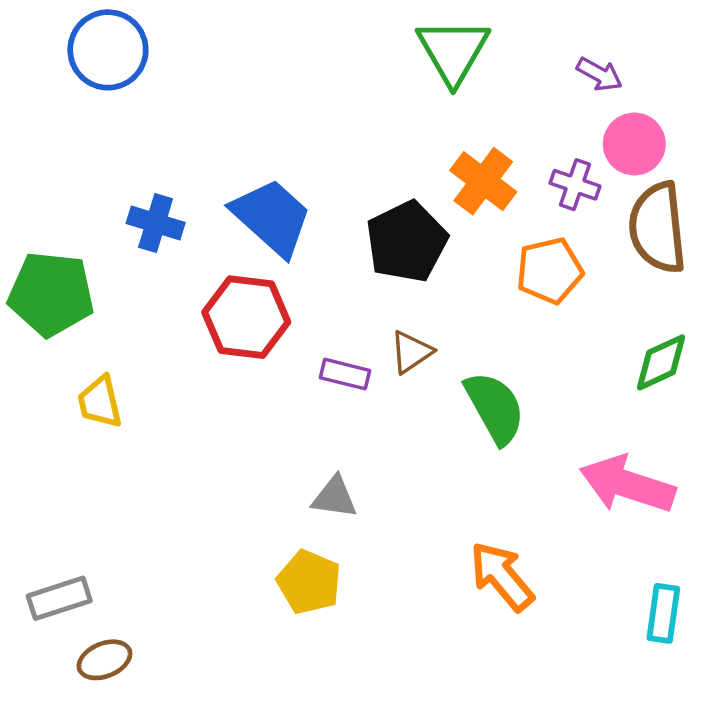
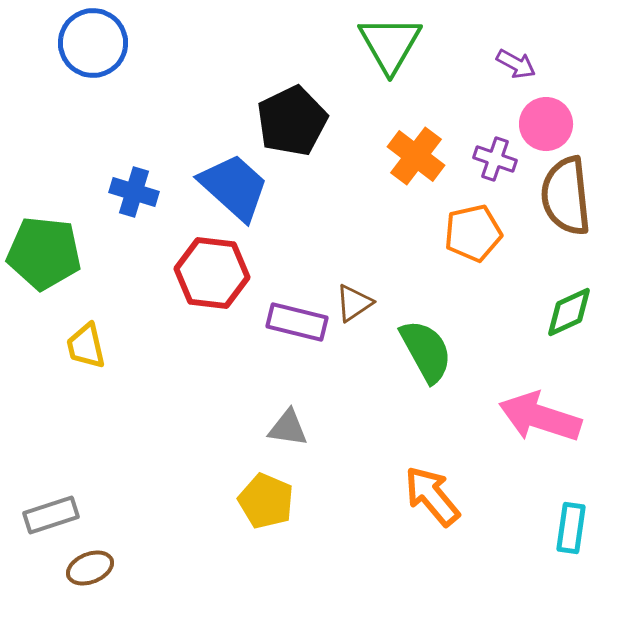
black pentagon: (407, 242) -> (292, 121), moved
purple rectangle: (345, 374) -> (297, 322), size x1.4

